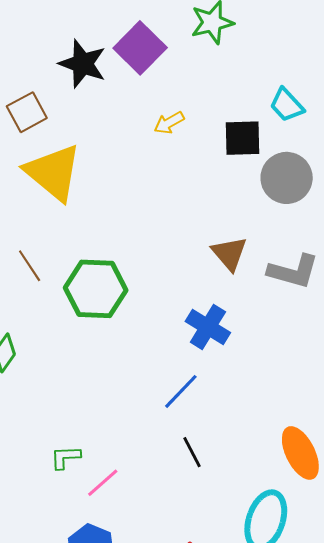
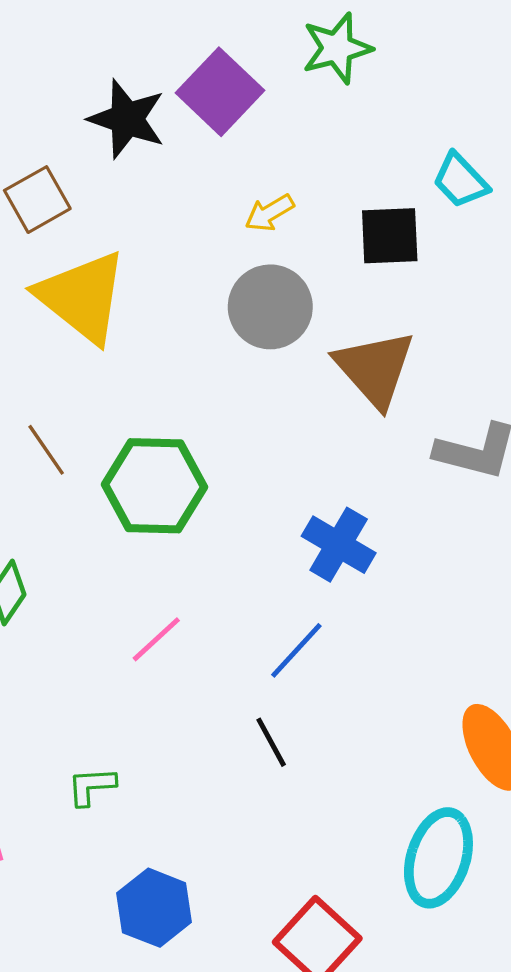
gray circle: (287, 178) -> (270, 307), moved
brown triangle: (229, 254) -> (375, 369), moved, size x1.4
black line: (192, 452) -> (271, 742), moved
green L-shape: (65, 457) -> (91, 786), moved
pink line: (103, 483) -> (156, 639), moved

